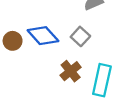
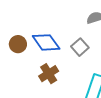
brown cross: (71, 71) -> (49, 74), moved

